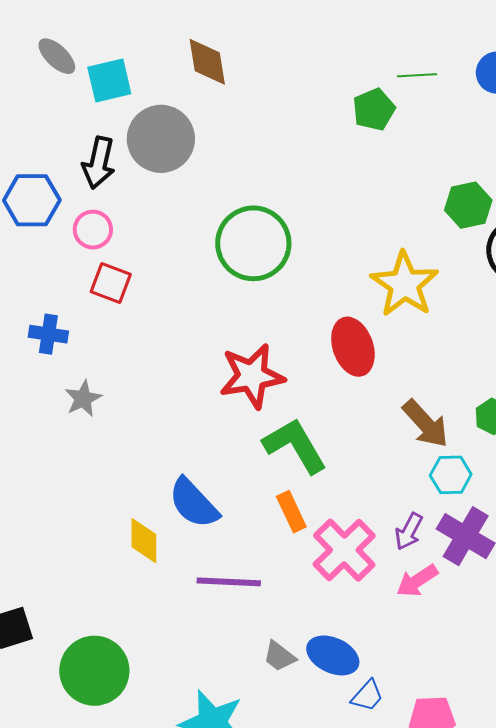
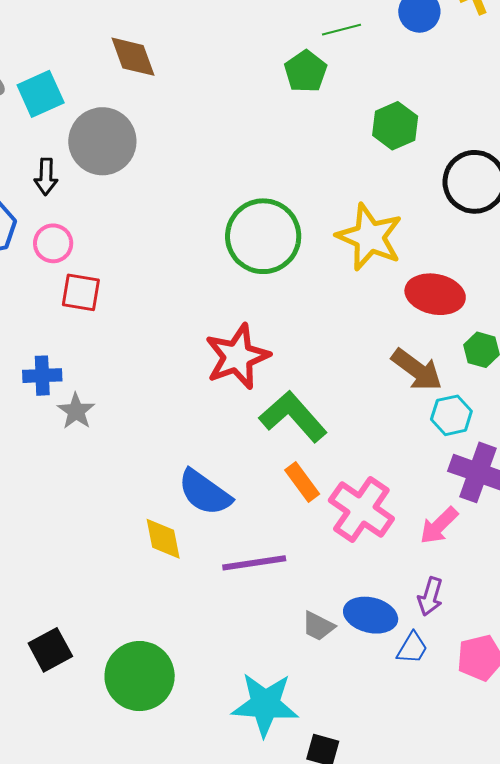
black arrow: (99, 163) -> (46, 177), size x0.7
green hexagon: (468, 205) -> (395, 126), moved
green circle: (253, 243) -> (263, 236), moved
blue cross: (48, 334) -> (42, 376), moved
red ellipse: (353, 347) -> (435, 294), moved, turned -48
purple arrow: (409, 531) -> (430, 596), moved

